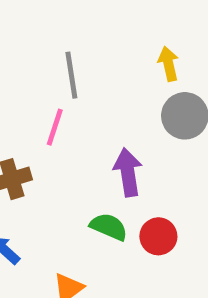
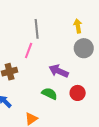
purple arrow: (128, 172) -> (59, 71), turned -60
red circle: (158, 236) -> (78, 93), moved

